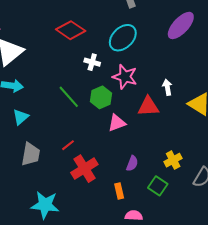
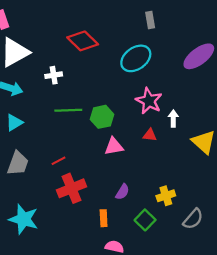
white cross: (92, 62) -> (54, 75), moved, turned -35
pink star: (125, 77) -> (149, 101), moved
green line: (69, 97) -> (68, 110), turned -60
red triangle: (148, 106) -> (150, 135), size x0.6

